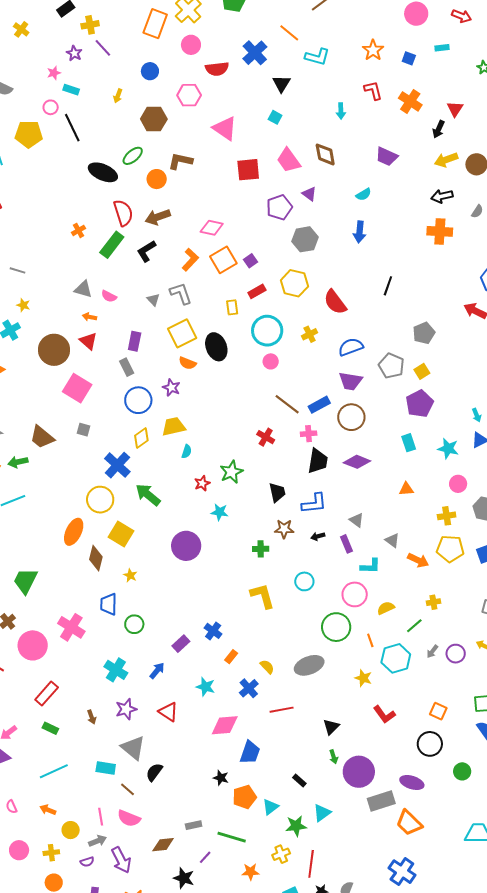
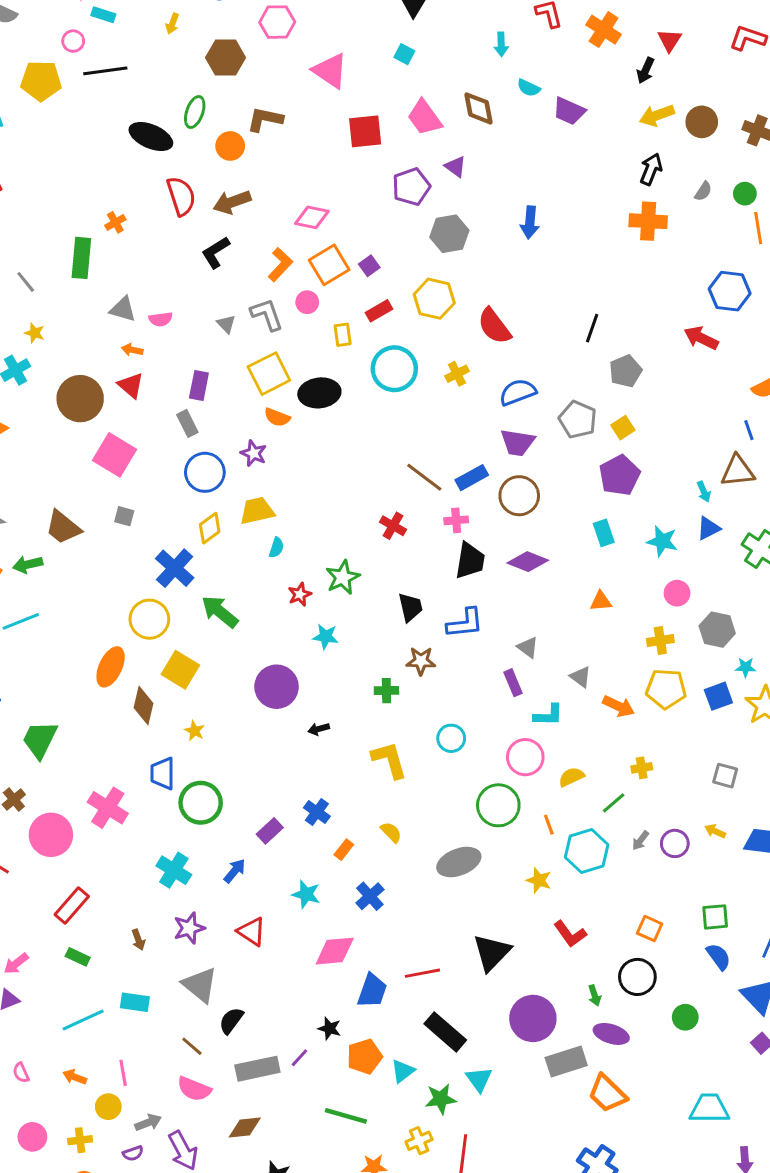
black line: (72, 128) -> (105, 71), turned -72
green ellipse: (133, 156) -> (195, 112), turned -30
cyan semicircle: (364, 194) -> (529, 88), moved, turned 56
black arrow: (442, 196) -> (651, 169), turned 125
green rectangle: (112, 245) -> (81, 258), moved, turned -32
gray line: (18, 270) -> (26, 282), turned 35
black line: (388, 286) -> (592, 328), moved
pink semicircle: (109, 296) -> (161, 319), turned -35
black ellipse: (216, 347) -> (319, 393), turned -76
pink circle: (271, 361) -> (307, 302), moved
black arrow: (318, 536) -> (319, 729), moved
green circle: (134, 624) -> (201, 803), size x1.5
yellow semicircle: (267, 667) -> (391, 832), moved
red line: (282, 710) -> (422, 973), moved
black triangle: (331, 727) -> (492, 952), size x1.6
green arrow: (334, 757) -> (595, 995), moved
cyan rectangle: (106, 768) -> (135, 1002), moved
black rectangle: (299, 781) -> (445, 1032), size x2.0
cyan triangle: (322, 813) -> (479, 1079), turned -30
pink line: (101, 817) -> (123, 1073), moved
gray rectangle: (194, 825) -> (257, 1069), moved, size x1.8
purple line: (205, 857) -> (299, 1058), moved

